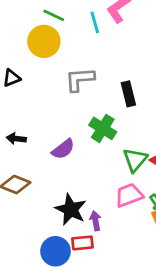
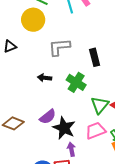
black arrow: (16, 139) -> (44, 78), moved
purple semicircle: (63, 149) -> (48, 117), moved
black star: (71, 209) -> (64, 128), moved

